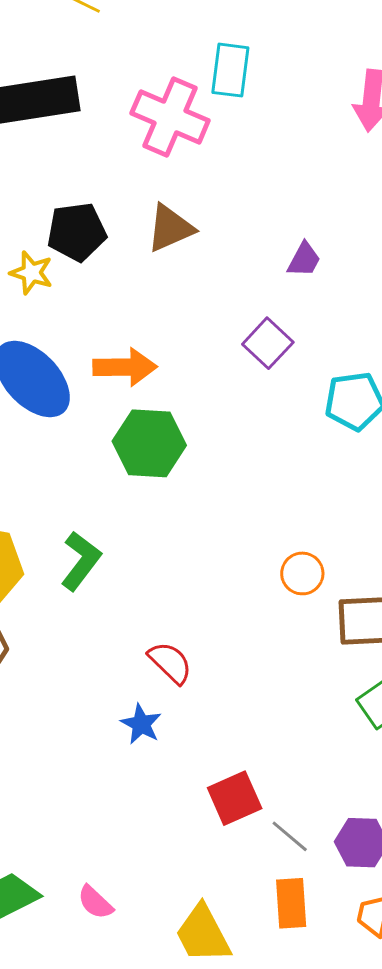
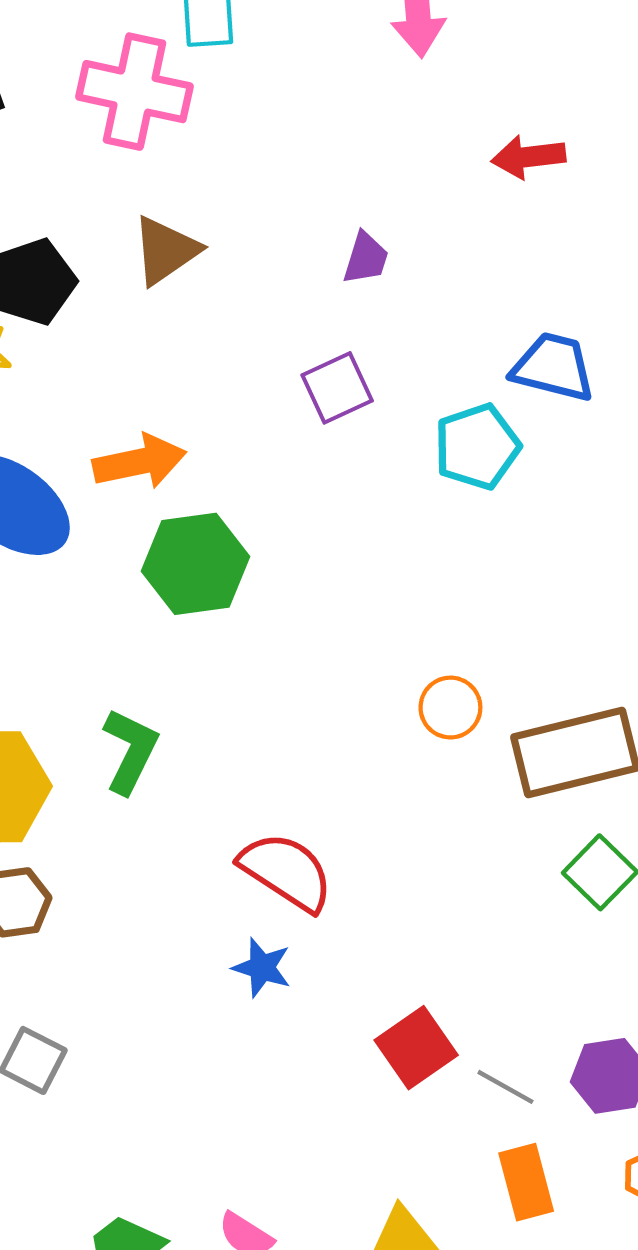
purple square: (268, 343) -> (337, 388), turned 33
red semicircle: (170, 663) -> (286, 872), size x1.4

